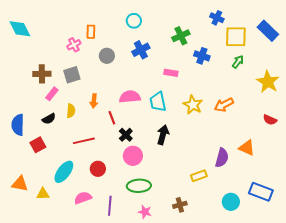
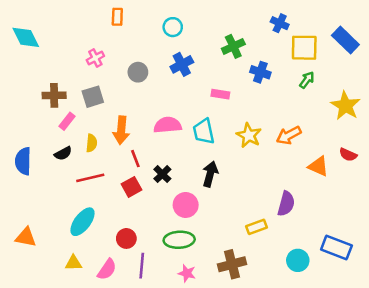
orange rectangle: (91, 32) -> (117, 17), moved
orange arrow: (94, 101) -> (121, 130), size x1.5
red line: (112, 118) -> (135, 159), moved
red line: (84, 141) -> (90, 178), moved
red square: (38, 145) -> (131, 187), moved
orange triangle: (247, 148) -> (318, 166), moved
pink circle: (133, 156) -> (186, 205), moved
red circle: (98, 169) -> (126, 238), moved
yellow triangle: (43, 194) -> (73, 263), moved
pink semicircle: (83, 198) -> (107, 269), moved, turned 144
brown cross: (180, 205) -> (232, 264), size x1.5

